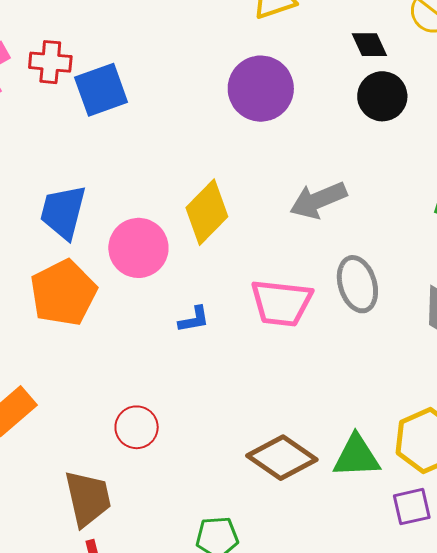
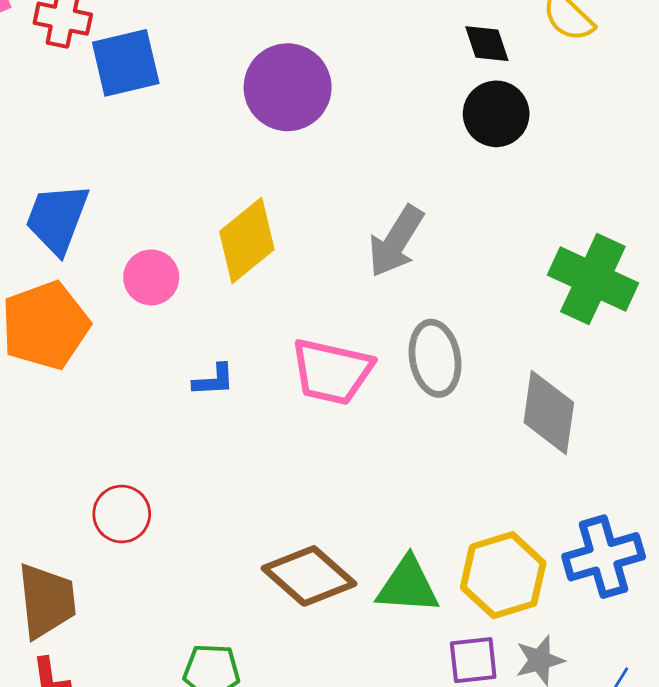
purple circle: (261, 89) -> (288, 87), moved
gray arrow: (318, 200) -> (396, 241), turned -42
pink circle: (138, 248) -> (151, 277), size x0.7

